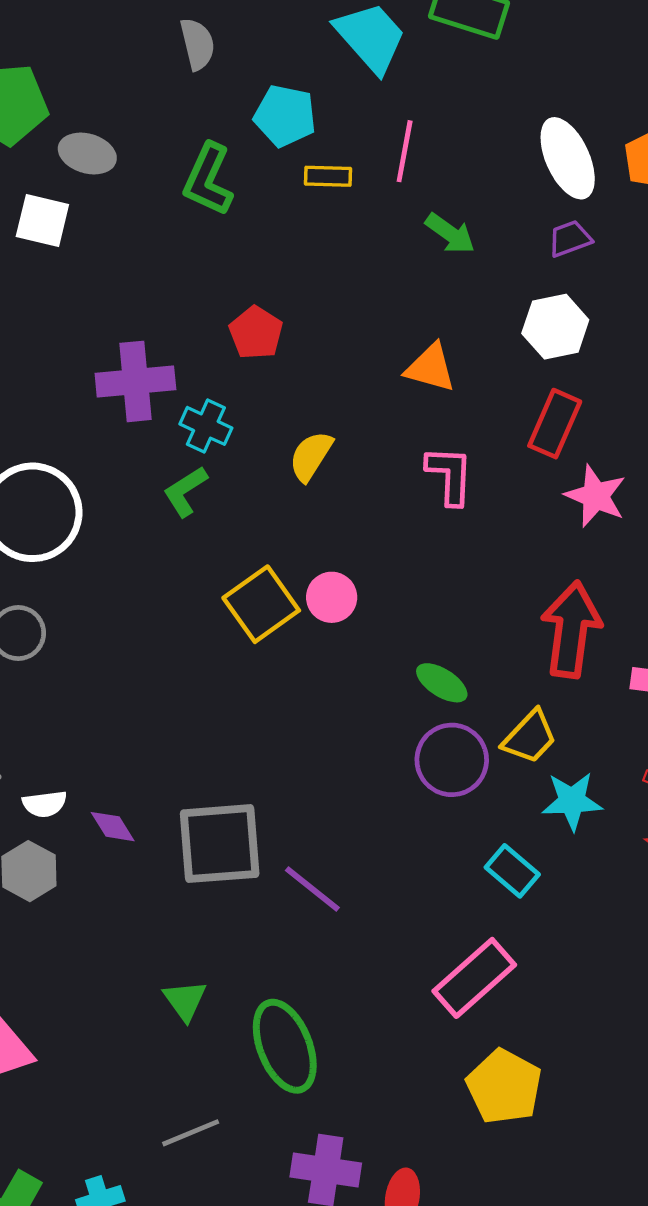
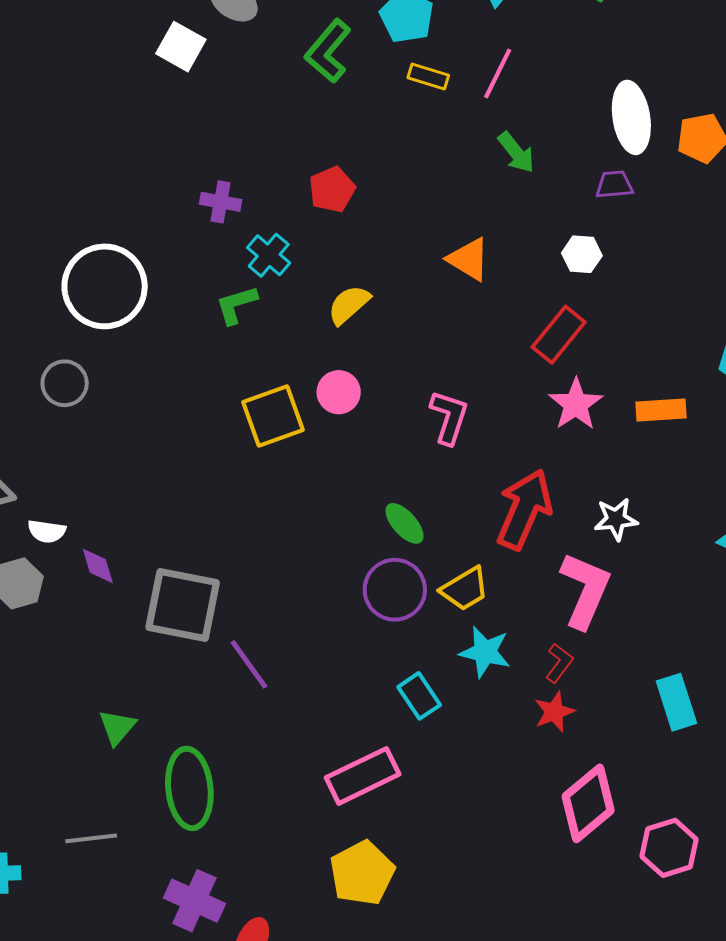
white hexagon: (555, 327) -> (582, 254), size x0.7
purple cross: (135, 381) -> (221, 202), size x0.6
pink L-shape: (450, 475) -> (449, 417), moved
pink circle: (332, 597) -> (339, 392), moved

